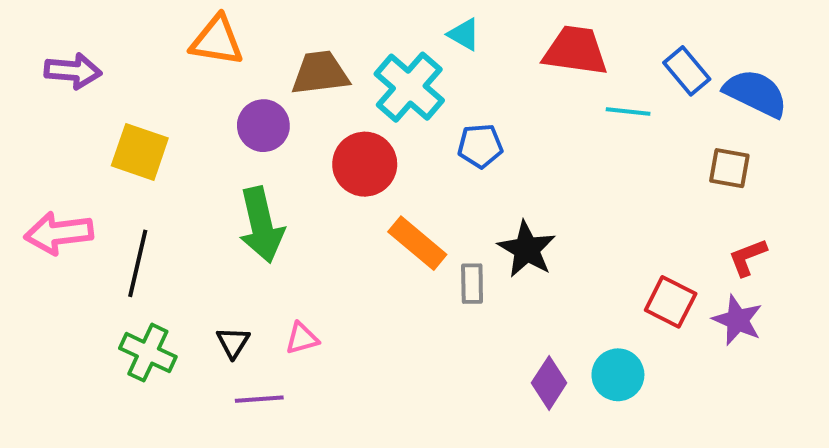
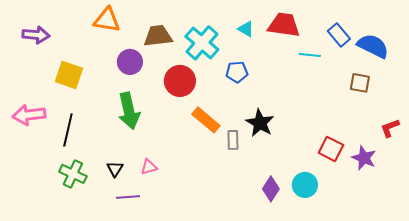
cyan triangle: (464, 34) -> (246, 29), moved
red L-shape: (748, 257) -> (390, 128), moved

